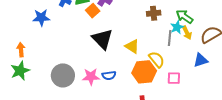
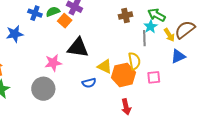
yellow arrow: (187, 33) -> (169, 35), moved
black triangle: (102, 39) -> (78, 48), turned -30
yellow triangle: (132, 46) -> (105, 66), moved
yellow semicircle: (157, 59) -> (134, 61), turned 36
pink star: (91, 77) -> (53, 63), moved

